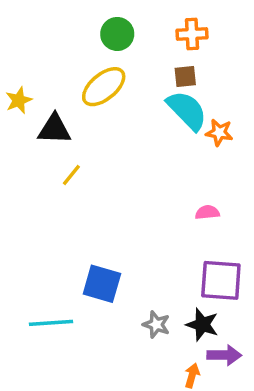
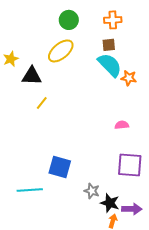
black star: (202, 325) -> (110, 203), moved

